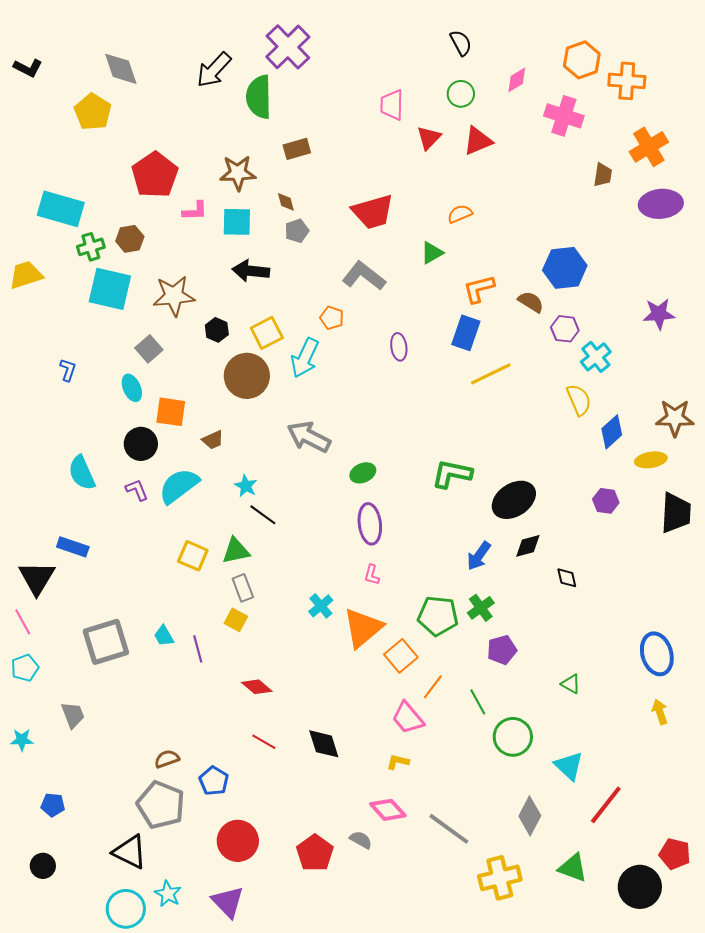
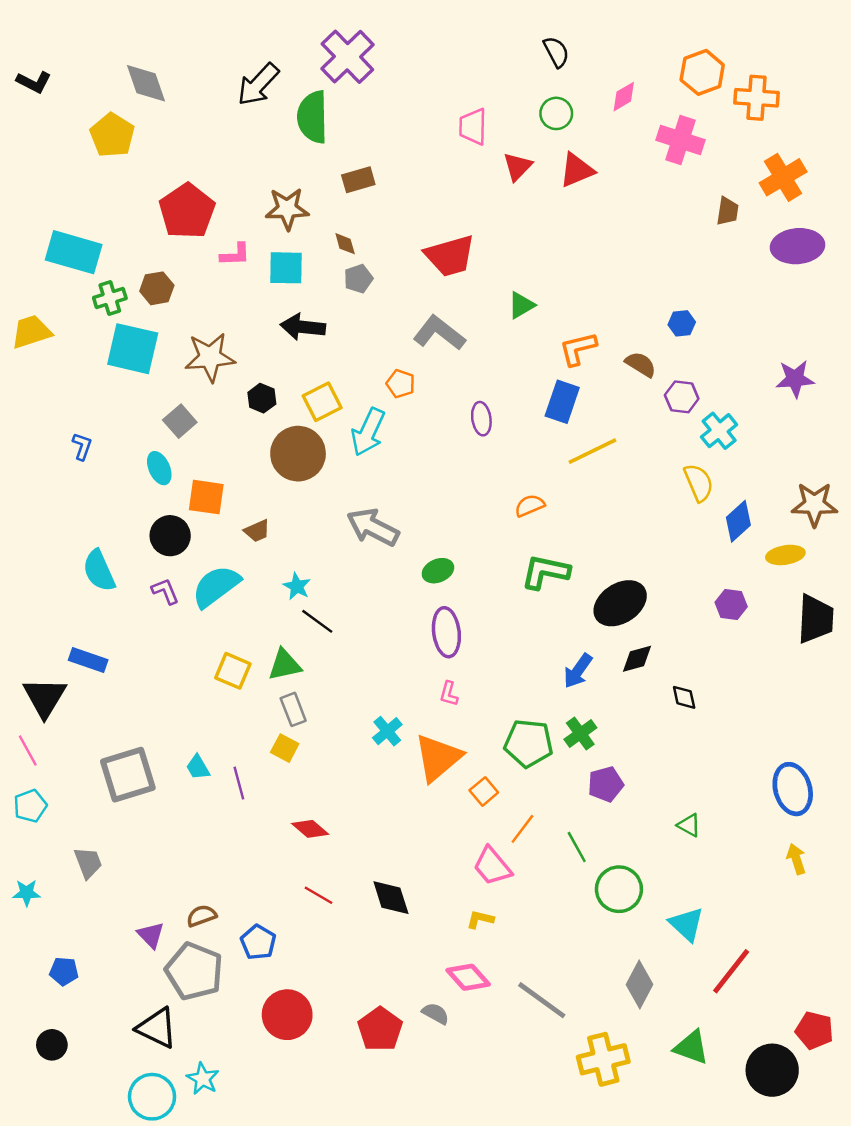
orange semicircle: (460, 214) -> (530, 506), moved
blue hexagon: (565, 268) -> (682, 323), size x0.5
orange square: (401, 656) -> (484, 791), size x0.7
purple triangle: (228, 902) -> (151, 935), moved, size x0.7

